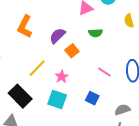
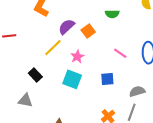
purple semicircle: (57, 36) -> (66, 27), moved
black rectangle: (20, 96) -> (35, 75), size x0.6
blue square: (92, 98) -> (107, 79), turned -32

